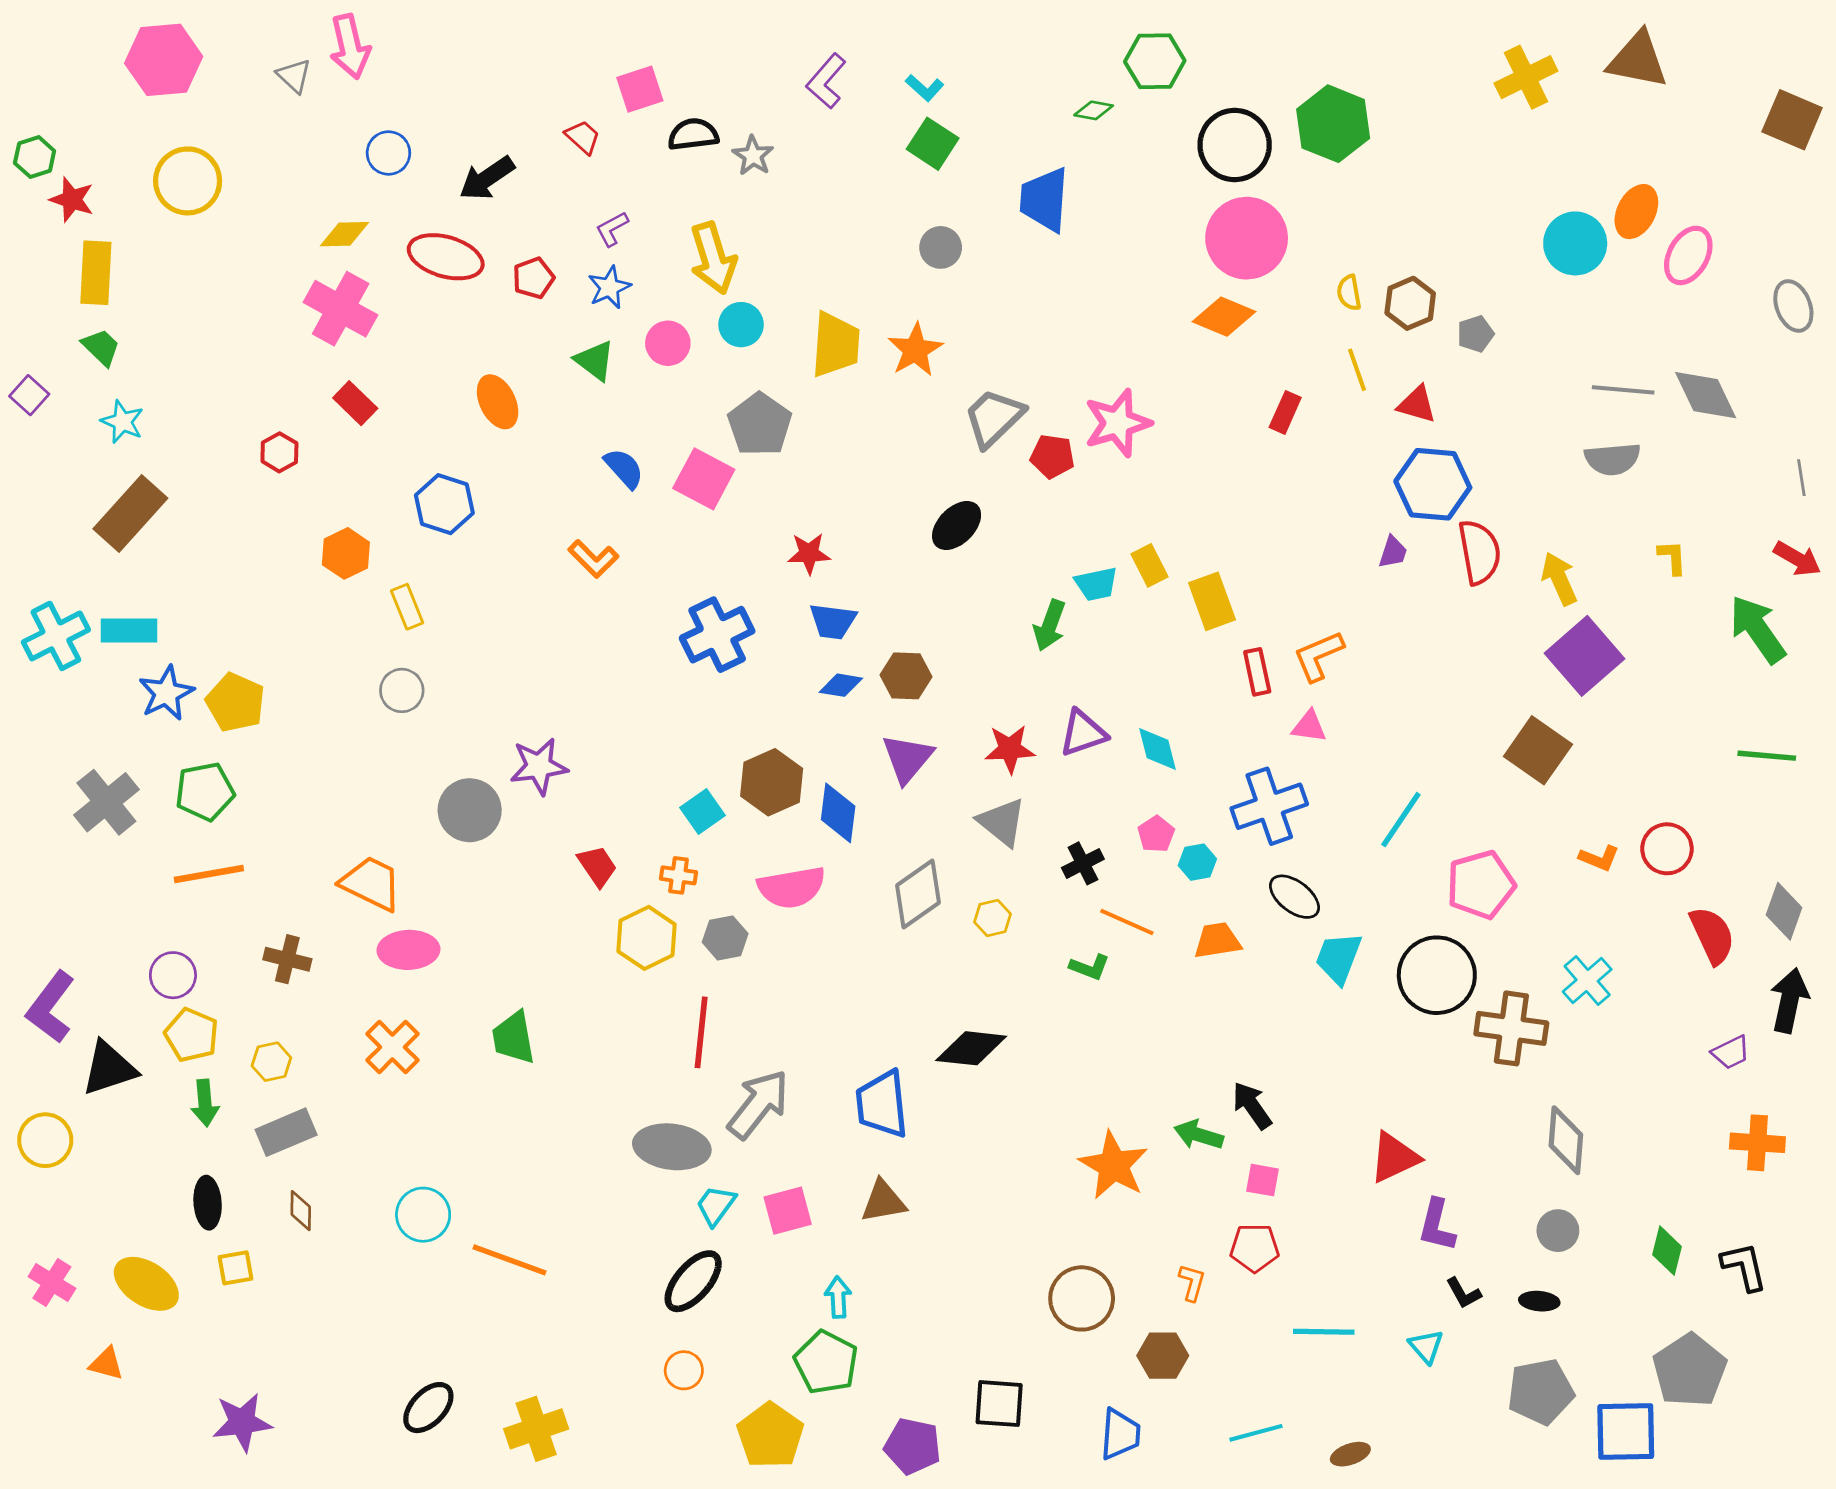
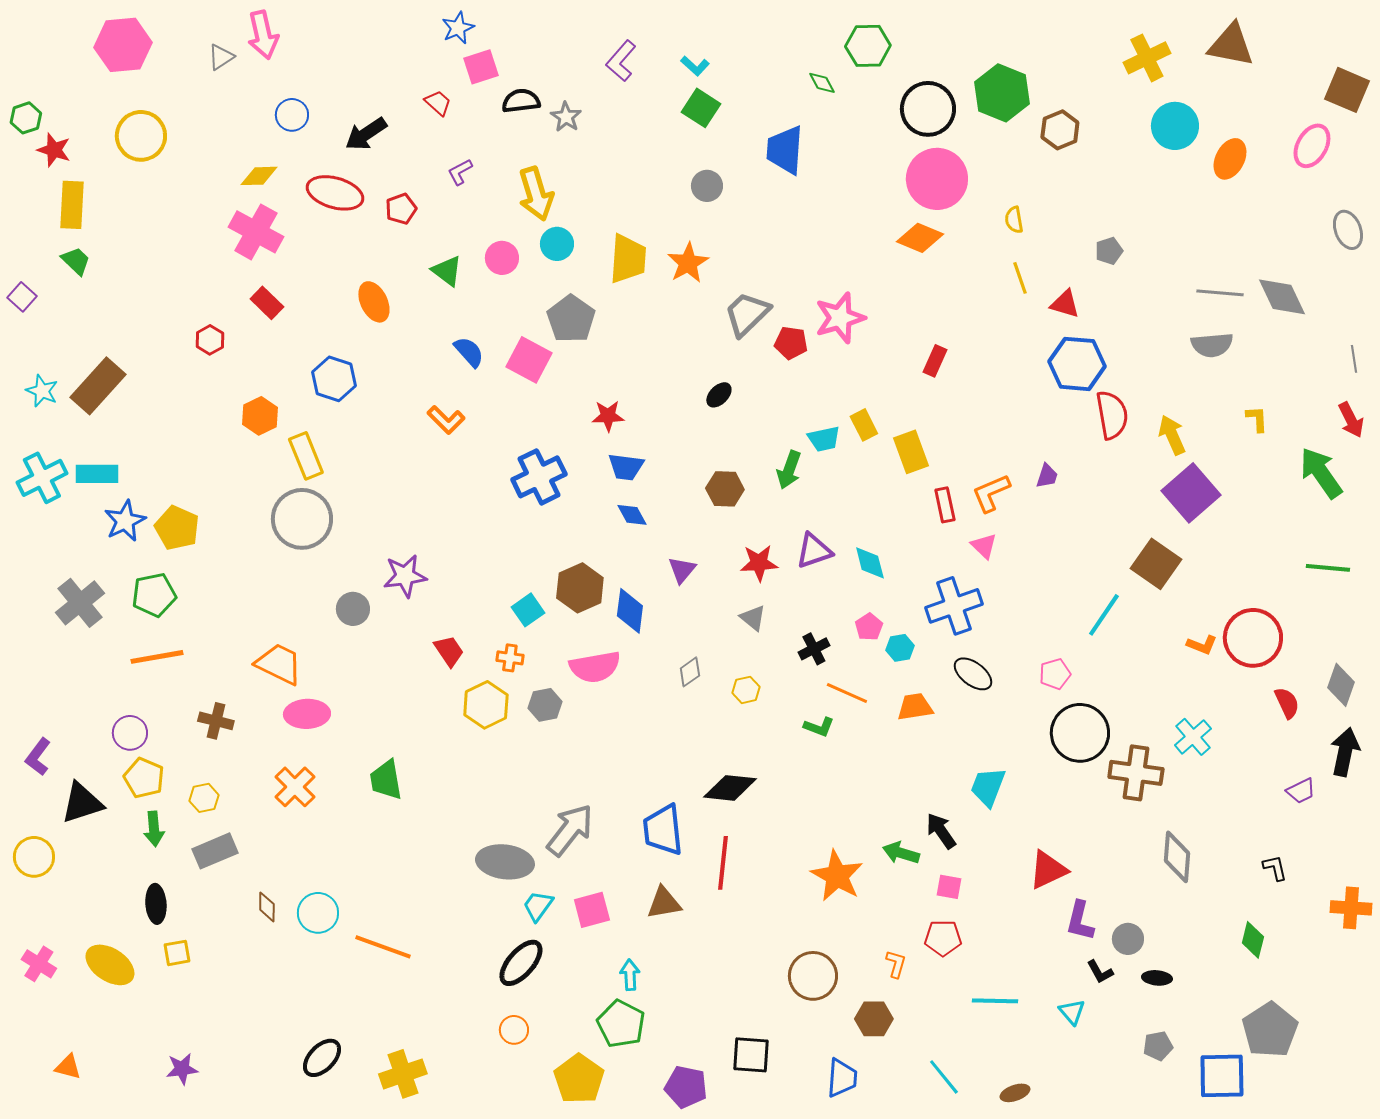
gray triangle: (294, 76) -> (221, 57), turned 44
green diamond: (1094, 110) -> (822, 83), turned 52
cyan circle: (1575, 243) -> (1175, 126), moved
pink ellipse: (1688, 255) -> (1312, 146), moved
blue star: (609, 287) -> (458, 28), moved
brown hexagon: (1410, 303) -> (1060, 130), moved
red rectangle: (1285, 412) -> (935, 361), moved
cyan star: (122, 422) -> (42, 391), moved
black ellipse: (957, 526) -> (719, 395), size x0.7
purple trapezoid: (1393, 552) -> (1047, 476), moved
red arrow: (1797, 559) -> (1351, 420), turned 33
yellow rectangle: (407, 607) -> (306, 456), size x1.4
brown hexagon: (906, 676) -> (725, 489), moved
blue diamond: (841, 685) -> (632, 515), turned 52
gray circle: (402, 690) -> (302, 519), size x1.8
pink triangle: (1309, 726) -> (984, 546), turned 36
purple triangle: (907, 758) -> (682, 570), size x0.7
gray circle: (470, 810) -> (353, 609), size x0.7
cyan line: (1401, 820) -> (1104, 615), moved
gray triangle: (1002, 822) -> (753, 618), size x0.7
red circle: (1667, 849) -> (1253, 638), size x1.5
pink pentagon: (1481, 885) -> (1055, 674), moved, size x0.6
gray diamond: (918, 894) -> (690, 672), size x0.6
red semicircle: (1712, 935) -> (1287, 703), size x0.7
cyan trapezoid: (1338, 958) -> (988, 787), moved
purple L-shape: (51, 1007) -> (38, 757), size x0.7
red line: (701, 1032) -> (723, 863), moved
orange cross: (1757, 1143) -> (1351, 908), moved
brown diamond: (301, 1211) -> (267, 907), moved
gray circle: (1558, 1231) -> (1128, 939), moved
black L-shape: (1744, 1267) -> (1275, 868), moved, size x0.7
orange triangle: (106, 1364) -> (68, 1067), moved
gray pentagon: (1541, 1392) -> (1158, 1046), size x0.6
purple star: (242, 1422) -> (182, 1069), size x0.7
cyan line: (1256, 1433) -> (944, 1077), turned 66

